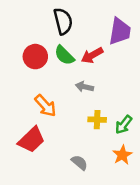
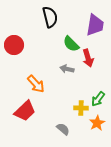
green semicircle: (64, 55) -> (71, 44), moved
red arrow: (92, 55) -> (88, 58), moved, turned -78
red circle: (35, 57) -> (14, 45), moved
yellow cross: (97, 120) -> (81, 108), moved

